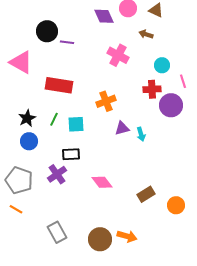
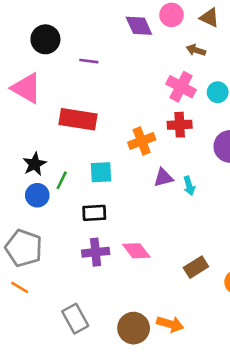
black circle: (47, 31) -> (45, 39), moved
pink cross: (118, 55) -> (181, 87), moved
red cross: (152, 89) -> (180, 125), moved
green line: (54, 119) -> (62, 180), moved
purple cross: (57, 174) -> (96, 252), moved, turned 30

